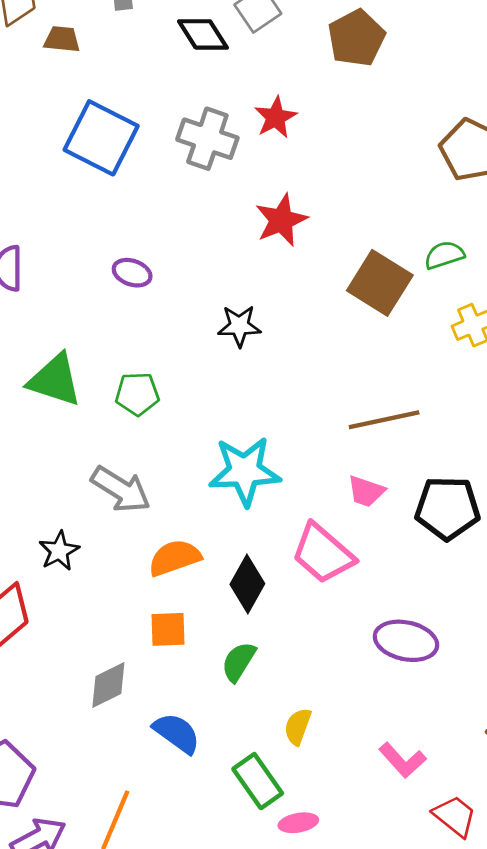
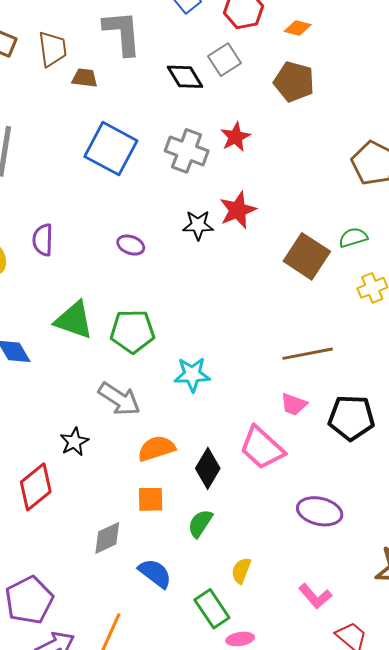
brown pentagon: (356, 38) -> (294, 82), turned -30
black star: (239, 326) -> (198, 225), moved
green pentagon: (137, 394) -> (132, 331), size x1.4
cyan star: (245, 471) -> (192, 375), moved, size x0.7

